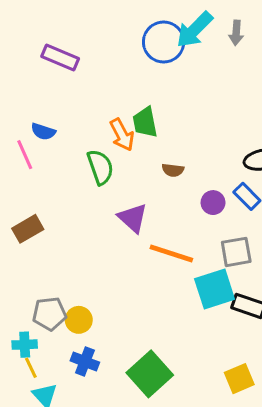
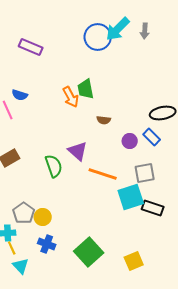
green semicircle: (100, 167) -> (54, 166), moved
gray pentagon: (49, 314) -> (24, 213), turned -30
yellow square: (239, 379) -> (134, 261), moved

